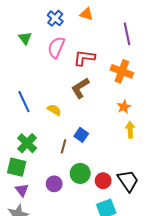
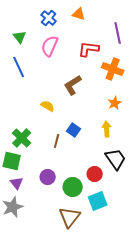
red L-shape: (84, 58) -> (89, 49), moved
blue line: (24, 102) -> (19, 67), moved
yellow arrow: (130, 130) -> (107, 129), moved
green circle: (80, 173) -> (73, 187), moved
black trapezoid: (128, 181) -> (116, 159), moved

